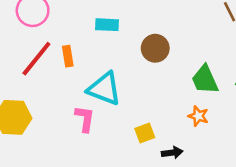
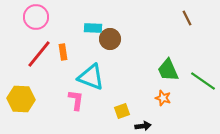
brown circle: (155, 48) -> (110, 39), moved

